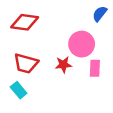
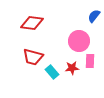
red star: (63, 65) -> (72, 68), moved
cyan rectangle: (19, 90) -> (52, 72), moved

